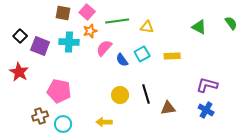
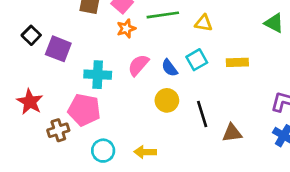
cyan cross: (69, 42) -> (98, 75), moved
pink semicircle: (104, 48) -> (138, 65), moved
red star: (19, 72) -> (30, 102), moved
yellow circle: (120, 95) -> (167, 100), moved
brown cross: (40, 116) -> (58, 130), moved
cyan circle: (63, 124) -> (103, 151), moved

